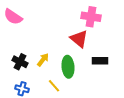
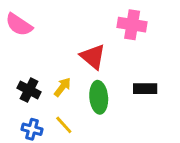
red triangle: (79, 39) -> (93, 57), moved
yellow line: (54, 86) -> (64, 125), moved

